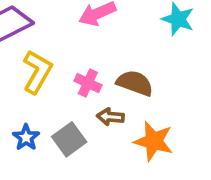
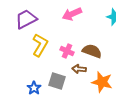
blue star: (26, 137) -> (34, 88), moved
gray square: (69, 139) -> (57, 81), turned -36

